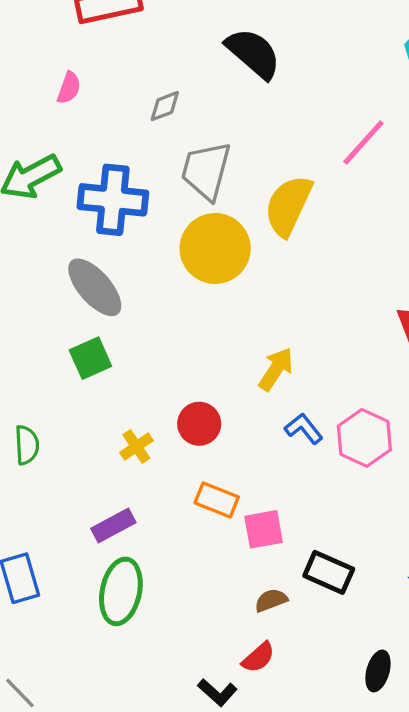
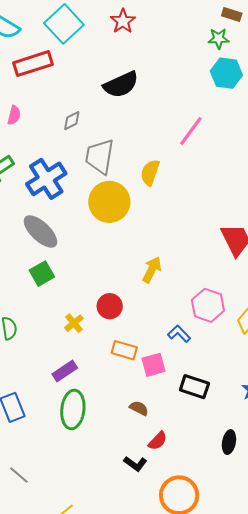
black semicircle: (253, 53) -> (121, 85), turned 120
blue cross: (113, 200) -> (46, 179), turned -33
yellow semicircle: (288, 206) -> (150, 173), size x0.7
blue L-shape: (304, 429) -> (179, 334), moved
brown semicircle: (271, 600) -> (139, 408), moved, turned 54

